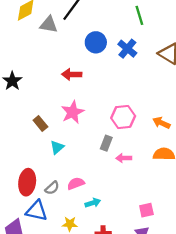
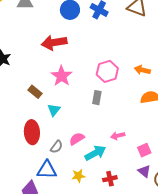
red arrow: (72, 74) -> (54, 43), size x1.4
pink arrow: (124, 158) -> (118, 136), moved
red ellipse: (27, 182) -> (32, 132), moved
cyan arrow: (93, 203) -> (95, 153), size x1.5

